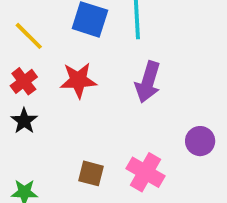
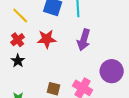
purple circle: (200, 141) -> (112, 71), size x1.5

